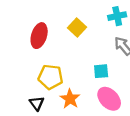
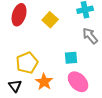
red ellipse: (39, 36) -> (19, 15), moved
yellow pentagon: (51, 77) -> (27, 63), turned -30

